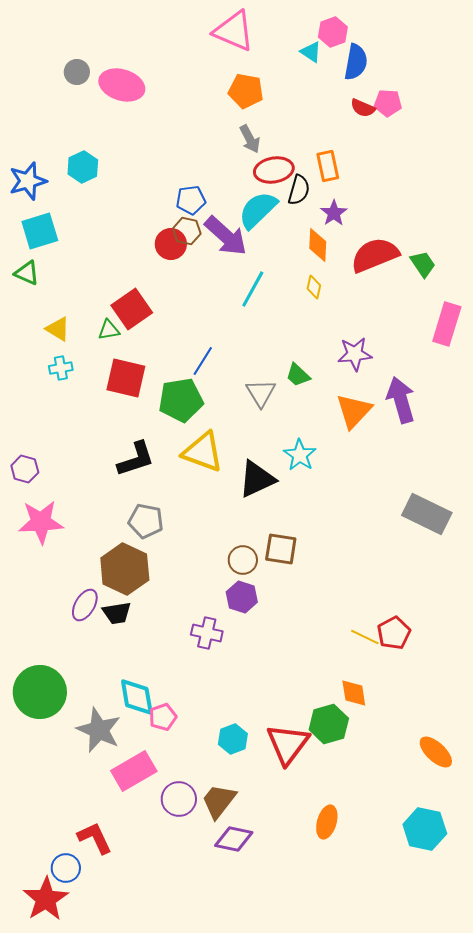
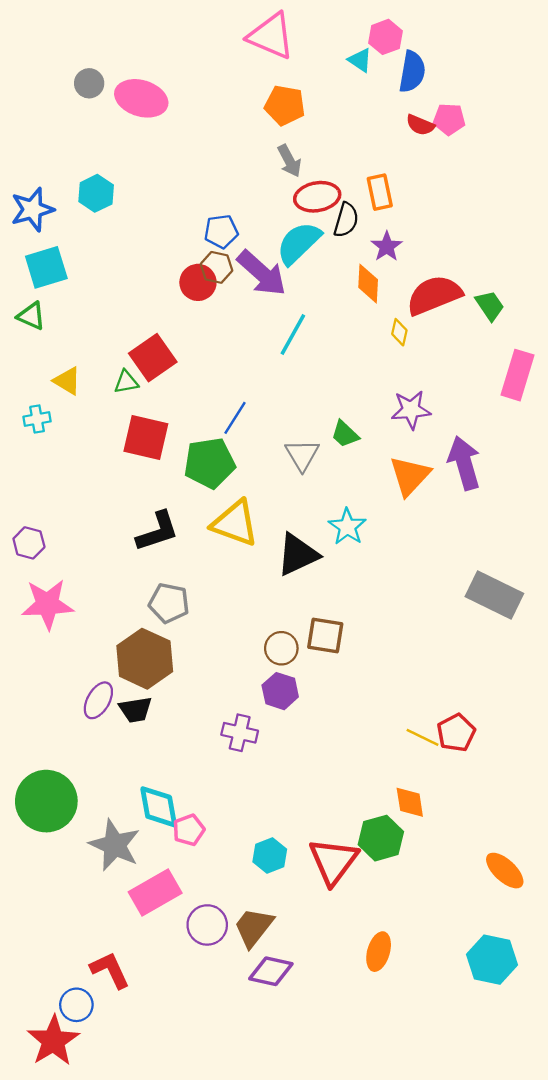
yellow diamond: (314, 287) -> (399, 332), moved
cyan cross: (61, 368) -> (37, 419), moved

